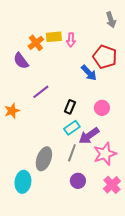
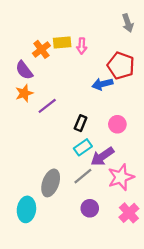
blue arrow: (89, 73) -> (102, 84), turned 120
orange star: (12, 111) -> (24, 93), moved
gray line: (72, 153) -> (83, 176), turned 30

